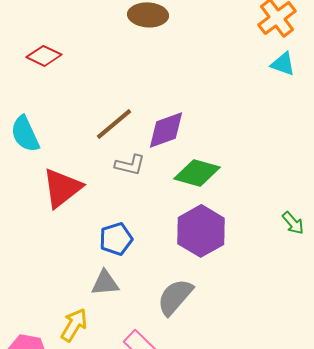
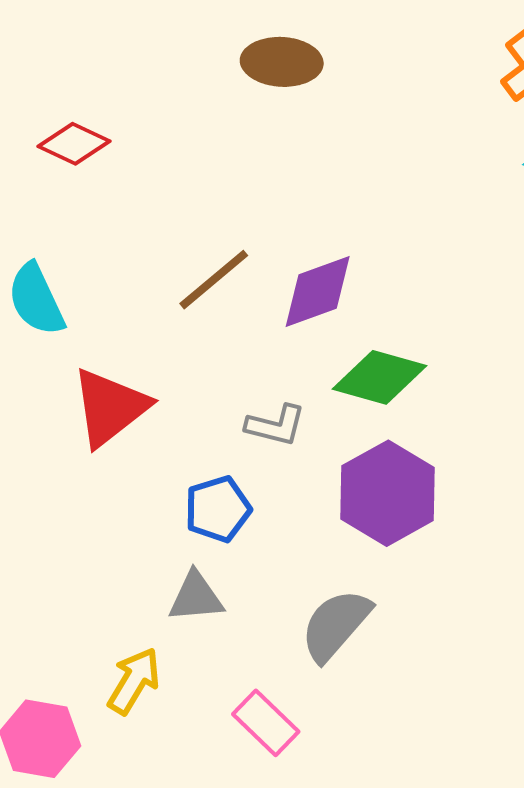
gray L-shape: (130, 165) -> (276, 425), moved

